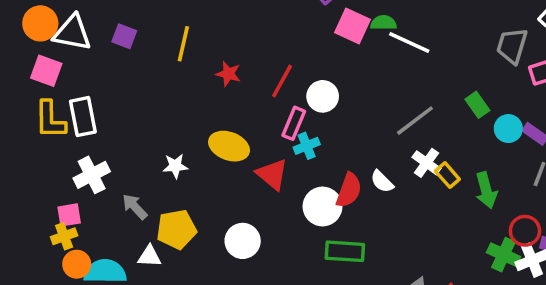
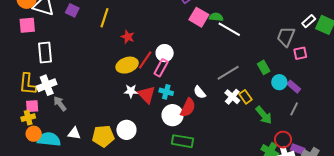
pink square: (46, 71) -> (27, 25), turned -30
red line: (282, 81) -> (145, 60), moved
white circle: (323, 96) -> (165, 53), moved
yellow L-shape: (50, 120) -> (28, 84), moved
yellow ellipse: (229, 146) -> (127, 65), moved, turned -45
cyan cross: (307, 146) -> (166, 92), moved, turned 32
white star: (175, 166) -> (131, 91), moved
yellow rectangle: (447, 175) -> (245, 97), moved
white semicircle: (382, 182) -> (200, 92), moved
green arrow: (486, 190) -> (264, 115), turned -30
gray arrow: (135, 207) -> (60, 104), moved
yellow pentagon: (177, 229) -> (103, 136), moved

